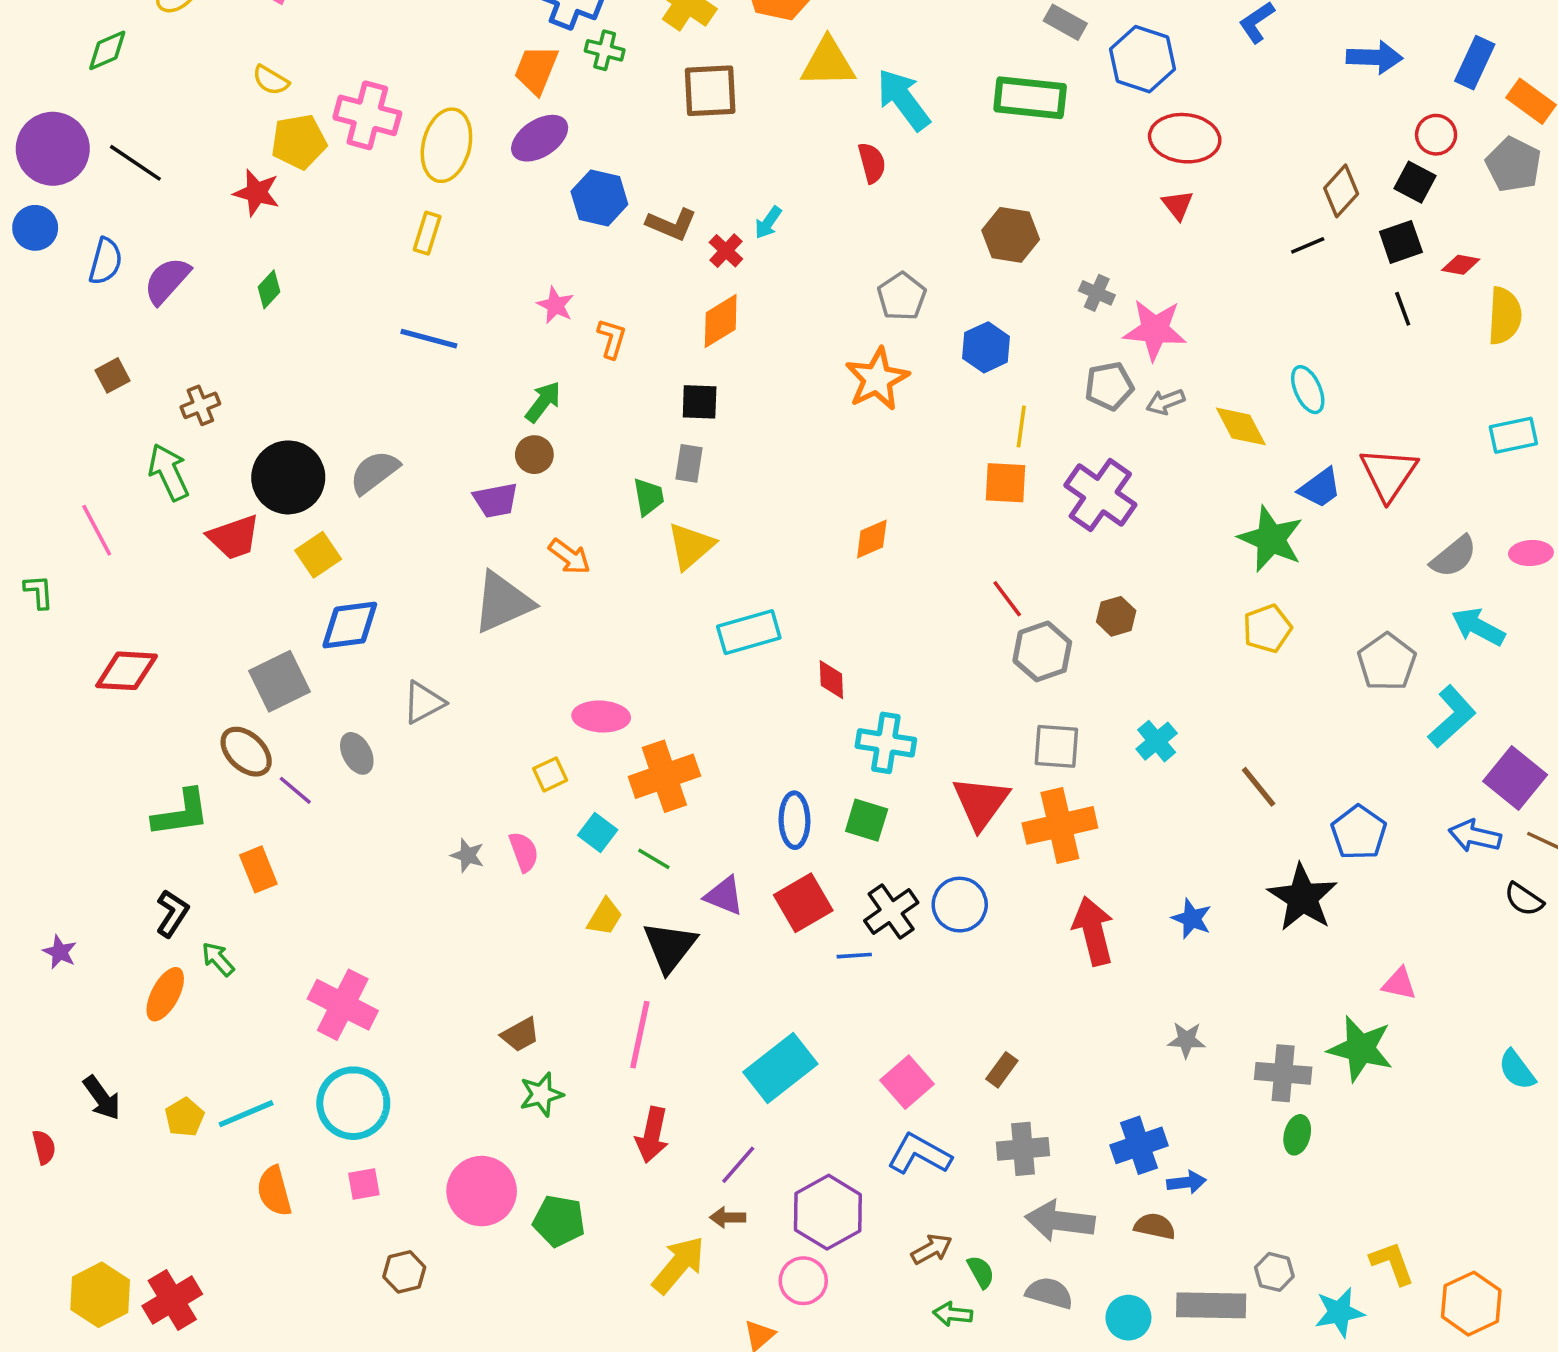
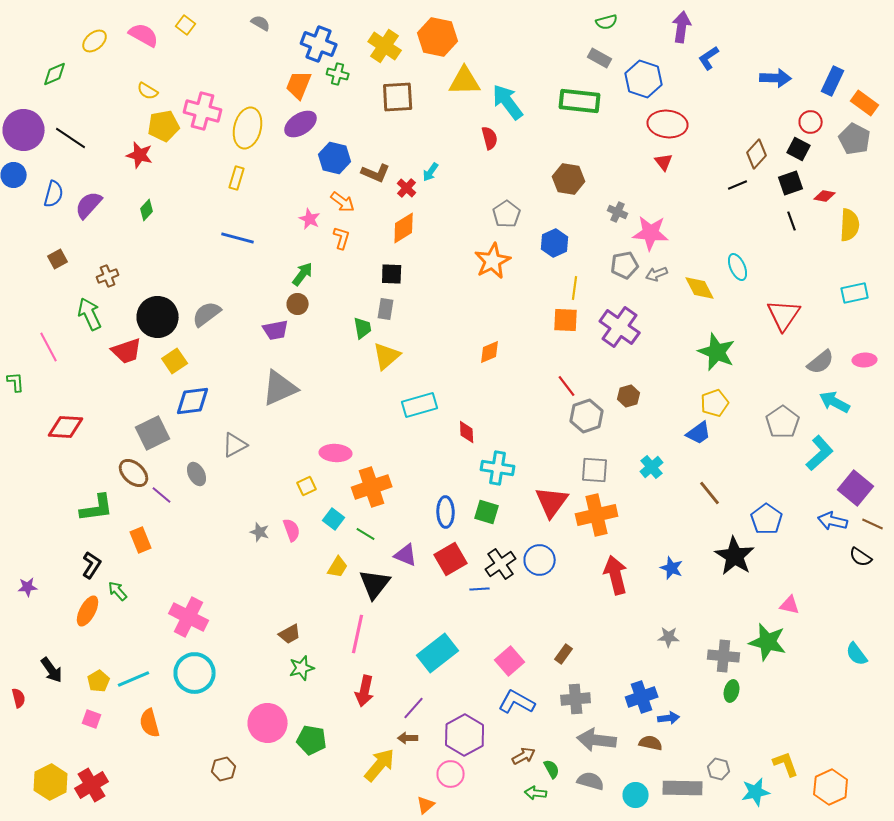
blue trapezoid: (1320, 488) -> (699, 433), moved
orange arrow: (569, 557) -> (343, 202), moved
purple star: (60, 952) -> (28, 587), turned -30
pink square: (364, 1184) -> (92, 719), moved, turned 30

